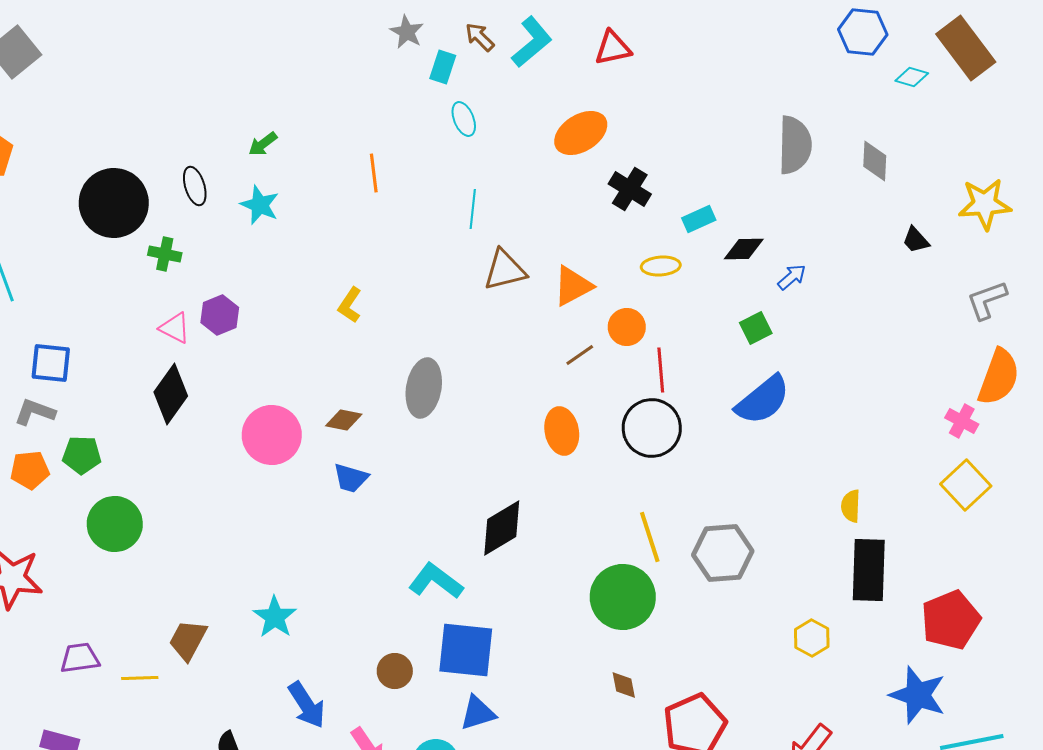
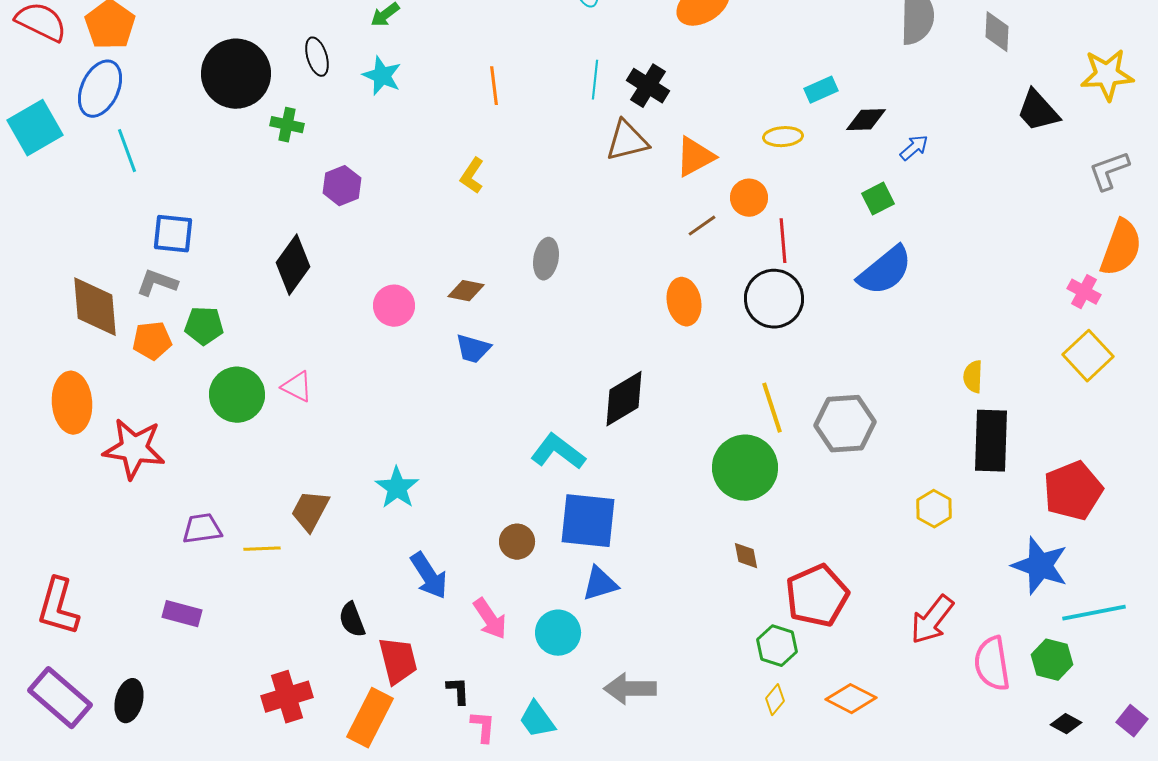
orange line: (374, 173) -> (494, 86), moved
black cross: (630, 189) -> (648, 86), moved
black trapezoid: (916, 240) -> (1038, 111), size x1.6
pink triangle: (175, 328) -> (297, 387), moved
gray ellipse: (424, 388) -> (546, 259), size x0.7
pink circle: (272, 435) -> (394, 306), size x0.7

